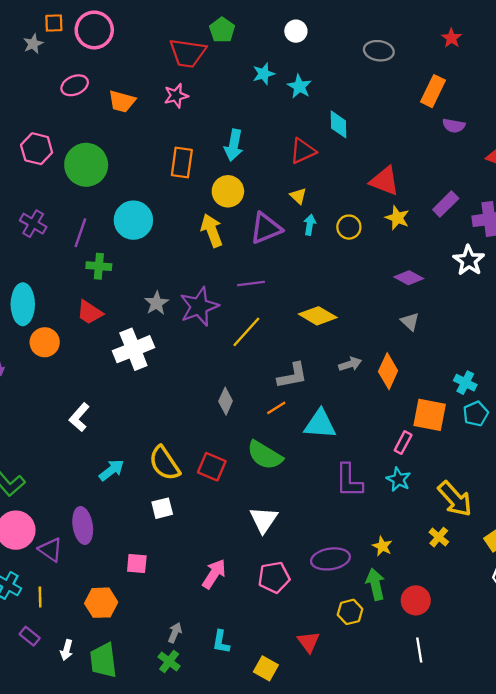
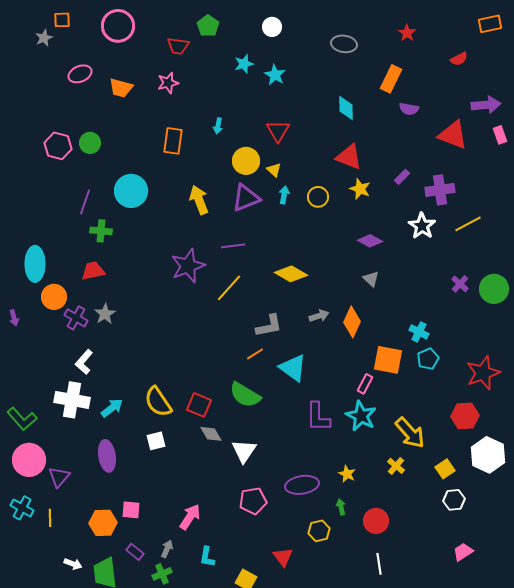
pink circle: (94, 30) -> (118, 26), moved
red trapezoid: (188, 53) -> (178, 46), size x0.7
cyan diamond: (339, 124) -> (346, 108), moved
cyan arrow: (234, 145) -> (218, 126), size x0.6
pink hexagon: (37, 149) -> (58, 146), moved
red triangle: (303, 151) -> (278, 131), turned -35
green circle: (86, 165) -> (90, 143), size x0.6
yellow circle: (228, 191) -> (246, 161), moved
purple rectangle: (446, 204) -> (402, 177), size x0.7
purple cross: (33, 224) -> (76, 318), moved
gray star: (156, 303) -> (105, 314), moved
red trapezoid: (90, 312) -> (93, 271), turned 135
white cross: (133, 349) -> (72, 400), moved, turned 32
gray diamond: (226, 401) -> (211, 434), moved, turned -55
cyan triangle: (320, 424) -> (293, 368), turned 32
cyan star: (398, 479) -> (361, 416), size x1.4
purple ellipse: (83, 525) -> (107, 456), moved
purple triangle: (50, 550) -> (59, 477), turned 35
pink square: (137, 564) -> (131, 510), moved
pink arrow: (214, 574) -> (190, 517), moved
green arrow: (375, 584) -> (341, 507), size x0.6
purple rectangle: (30, 636) -> (135, 552), moved
white arrow: (67, 650) -> (73, 564), turned -84
green cross: (169, 661) -> (162, 574), turned 30

